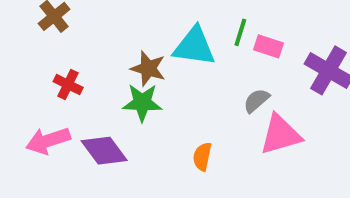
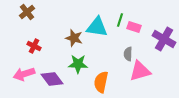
gray semicircle: (256, 101) -> (128, 54), turned -48
green star: (142, 103) -> (78, 64), moved
orange semicircle: (202, 157) -> (101, 82), size x1.5

